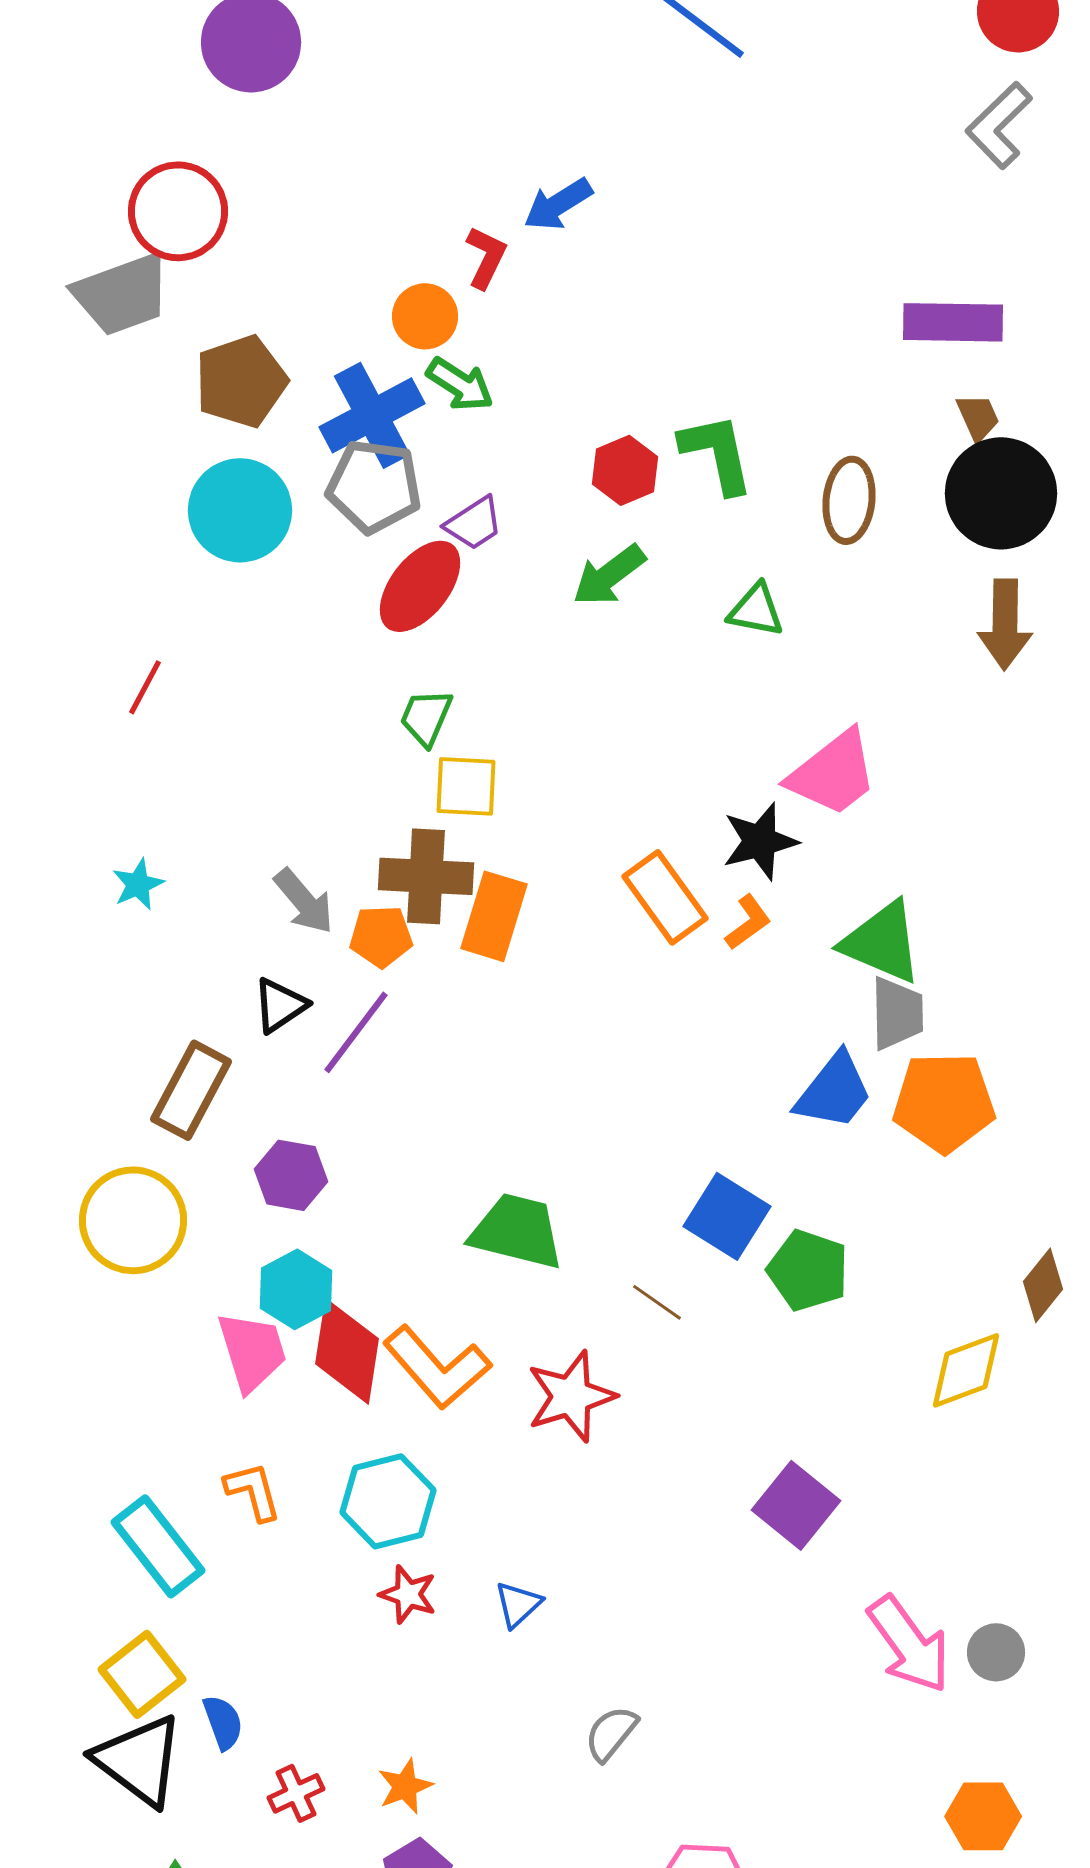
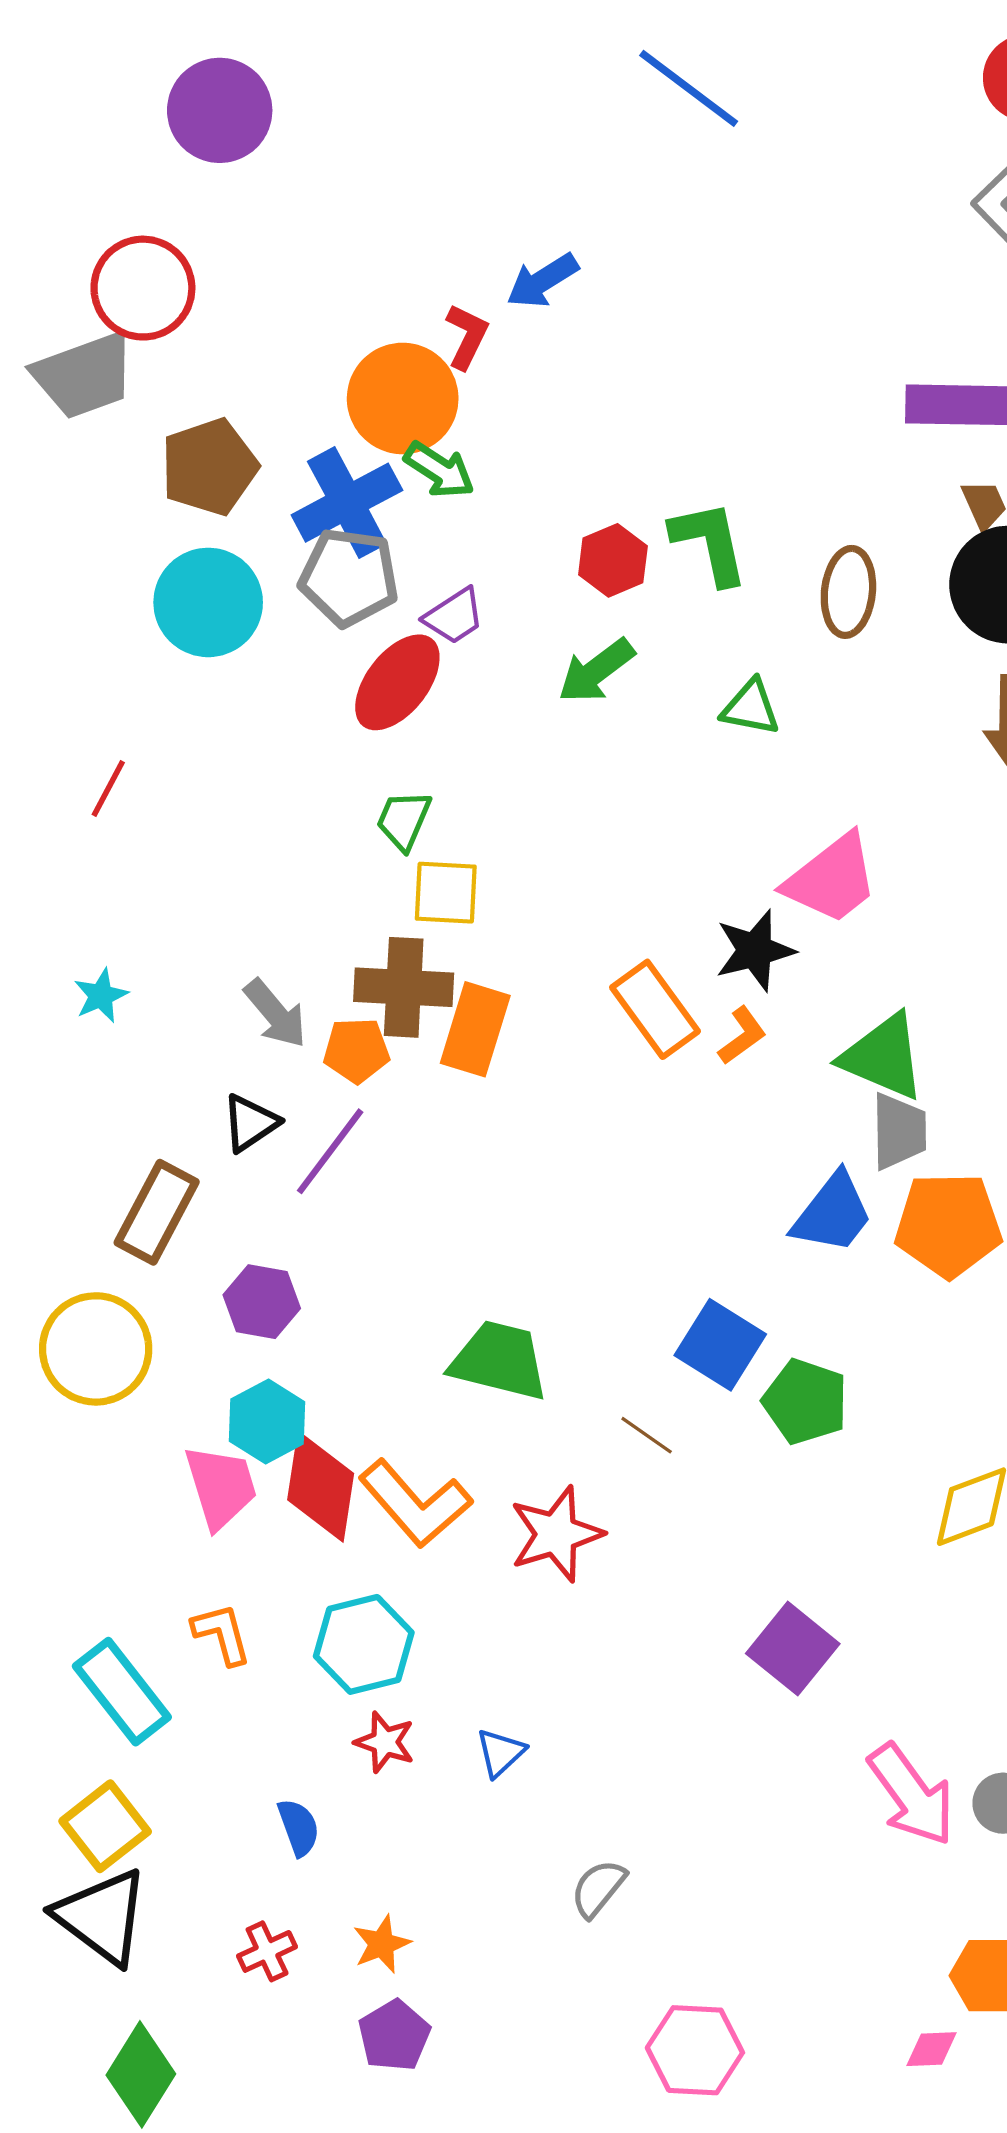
orange circle: (425, 316) -> (403, 398), size x1.6
blue semicircle: (223, 1722) -> (299, 1827), moved

